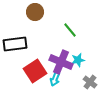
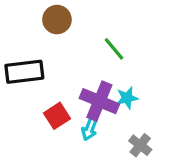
red square: (35, 71) -> (57, 116), size x0.7
gray cross: (90, 82) -> (140, 145), moved

